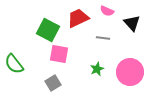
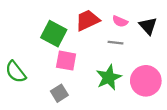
pink semicircle: (107, 11) -> (120, 21), moved
green star: (97, 69) -> (109, 77), size x1.6

